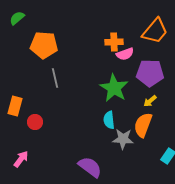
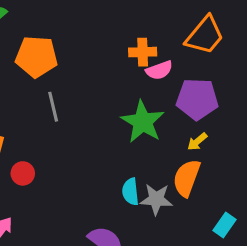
cyan semicircle: (109, 120) -> (130, 192), moved

